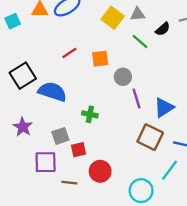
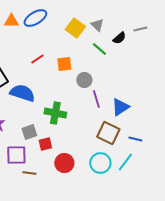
gray triangle: (138, 14) -> (97, 25), turned 48
green cross: (90, 114) -> (55, 113), size x1.5
brown line: (69, 183) -> (29, 173), moved
cyan circle: (141, 191) -> (100, 163), moved

